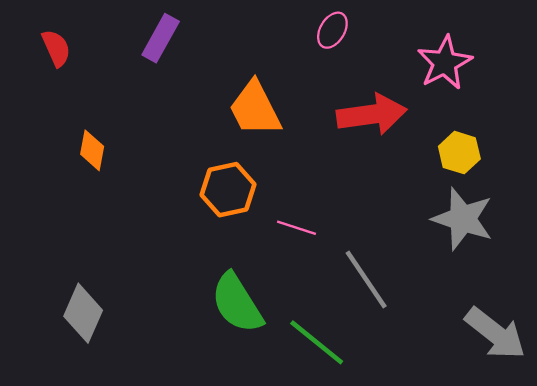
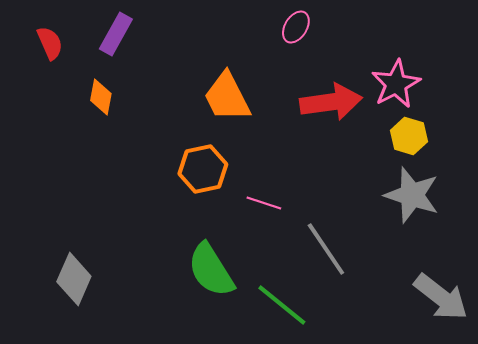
purple rectangle: (161, 38) -> (116, 34), moved
pink star: (445, 63) -> (396, 84), moved
orange diamond: (92, 150) -> (101, 97), moved

